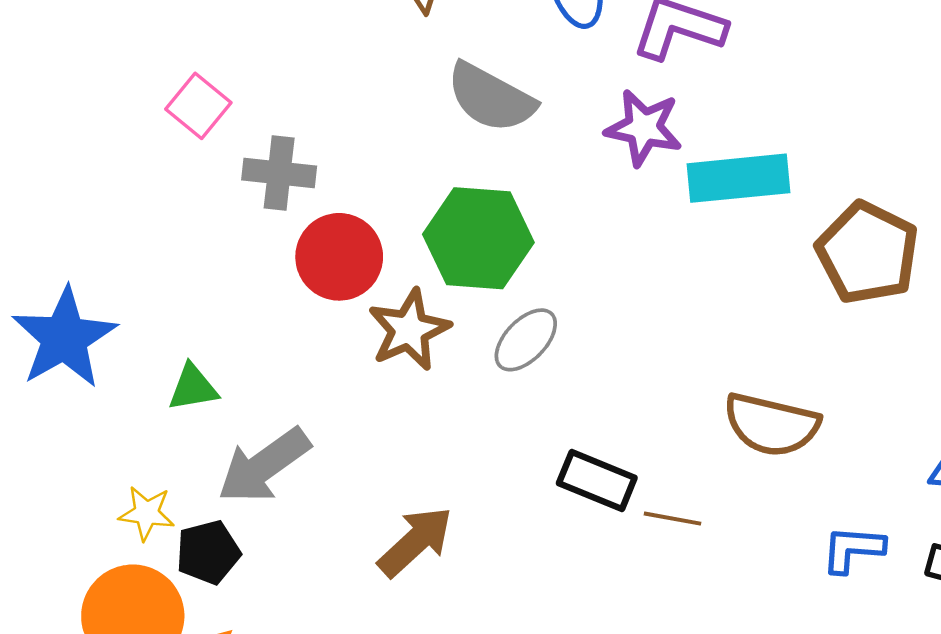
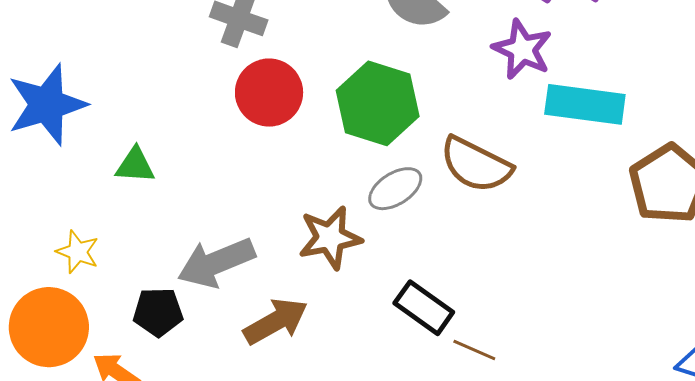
brown star: (409, 330) -> (330, 238), moved
brown semicircle: (771, 425) -> (476, 165), moved
gray arrow: (264, 466) -> (216, 263), moved
black pentagon: (208, 552) -> (158, 312), moved

